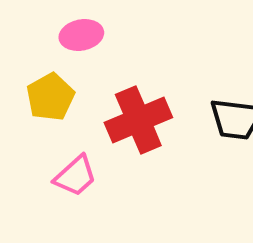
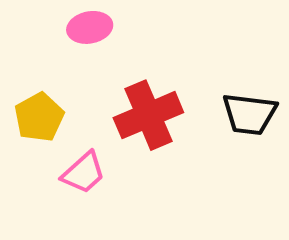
yellow pentagon: (50, 97) -> (39, 117), moved

